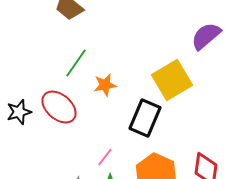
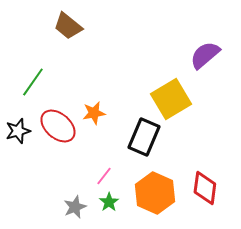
green line: (76, 63) -> (33, 82), moved
orange star: (105, 85) -> (94, 113), moved

